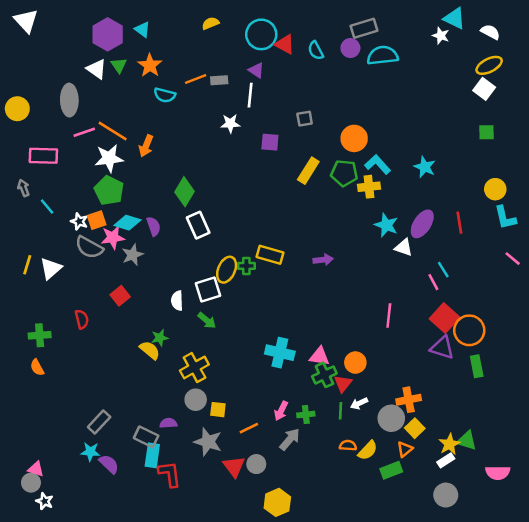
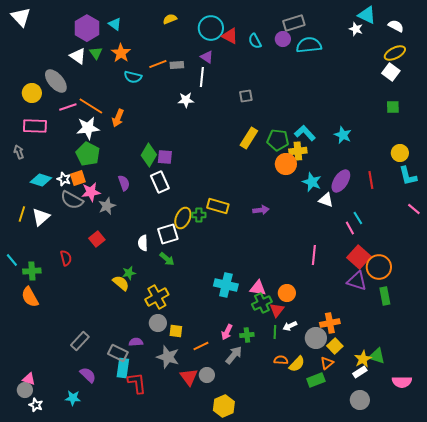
gray ellipse: (69, 100) -> (56, 81), turned -40
yellow circle: (17, 109) -> (32, 93), moved
orange circle: (354, 138) -> (286, 164), moved
purple square: (270, 142) -> (165, 157), moved
cyan line: (47, 207) -> (12, 260), moved
cyan diamond: (128, 223) -> (41, 180), moved
orange semicircle: (37, 367) -> (30, 297), size x1.5
cyan star: (90, 452) -> (73, 398), moved

